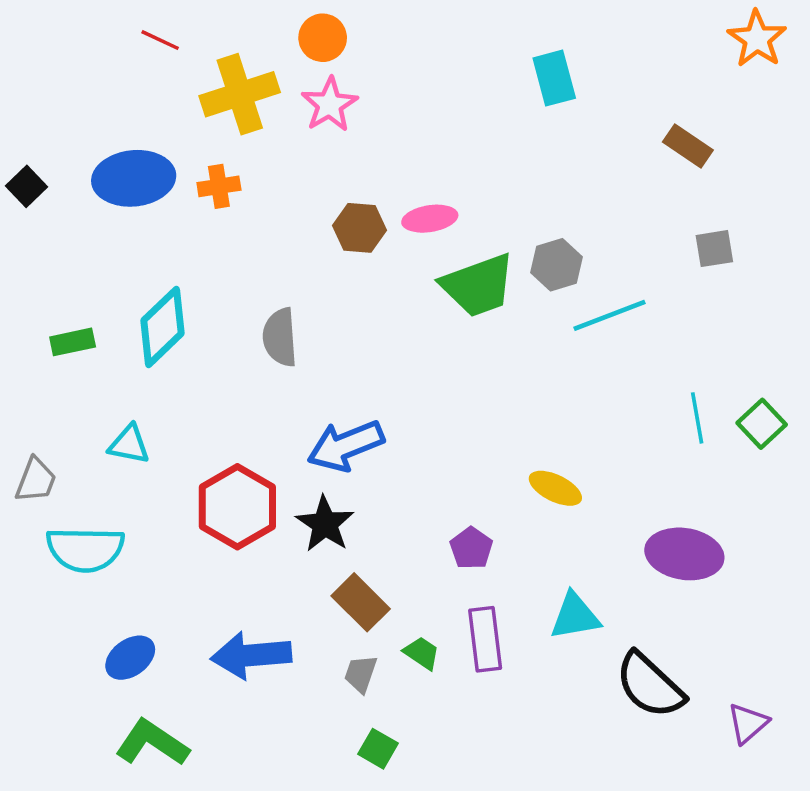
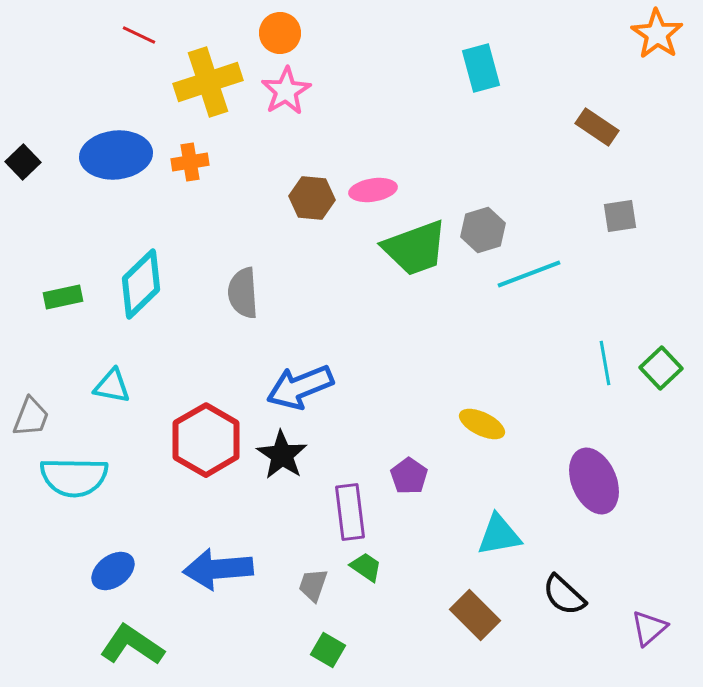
purple ellipse: (684, 554) -> (594, 481), turned 58
brown rectangle: (361, 602) -> (475, 615), moved
purple rectangle: (485, 639) -> (350, 512), moved
black semicircle: (650, 685) -> (564, 595), size x0.7

